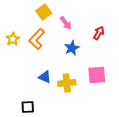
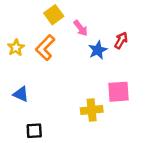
blue star: (72, 48) -> (98, 50), moved
blue triangle: (45, 77) -> (21, 94), moved
yellow cross: (67, 83) -> (92, 110), moved

